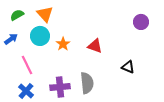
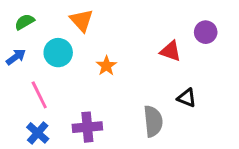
orange triangle: (45, 14) -> (82, 20), moved
orange star: (63, 44) -> (106, 66), moved
red triangle: (95, 46) -> (171, 51), moved
gray semicircle: (87, 83) -> (153, 121), moved

